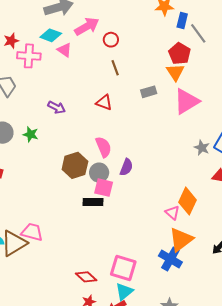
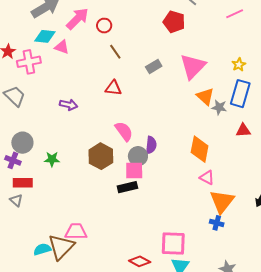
orange triangle: (175, 72) -> (205, 96), moved
green star: (31, 134) -> (52, 159), moved
gray circle: (99, 173) -> (138, 156), moved
orange diamond: (188, 201) -> (200, 149), moved
blue cross: (170, 259) -> (217, 223), size x0.6

